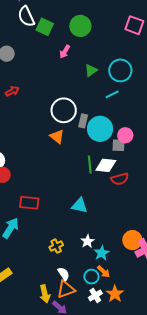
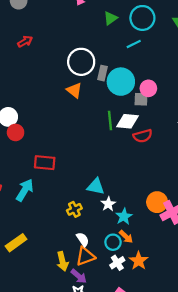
cyan triangle: (80, 205) -> (96, 186), moved

